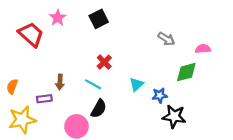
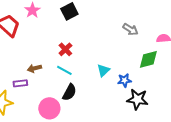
red cross: (104, 62) -> (65, 49), moved
brown arrow: (60, 82) -> (34, 68), turned 72

